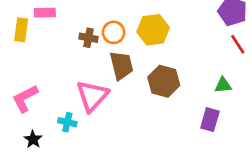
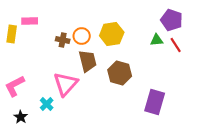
green triangle: (223, 85) -> (157, 40), moved
purple rectangle: (210, 120) -> (155, 102), size x1.4
cyan cross: (67, 122) -> (47, 104), turned 32

